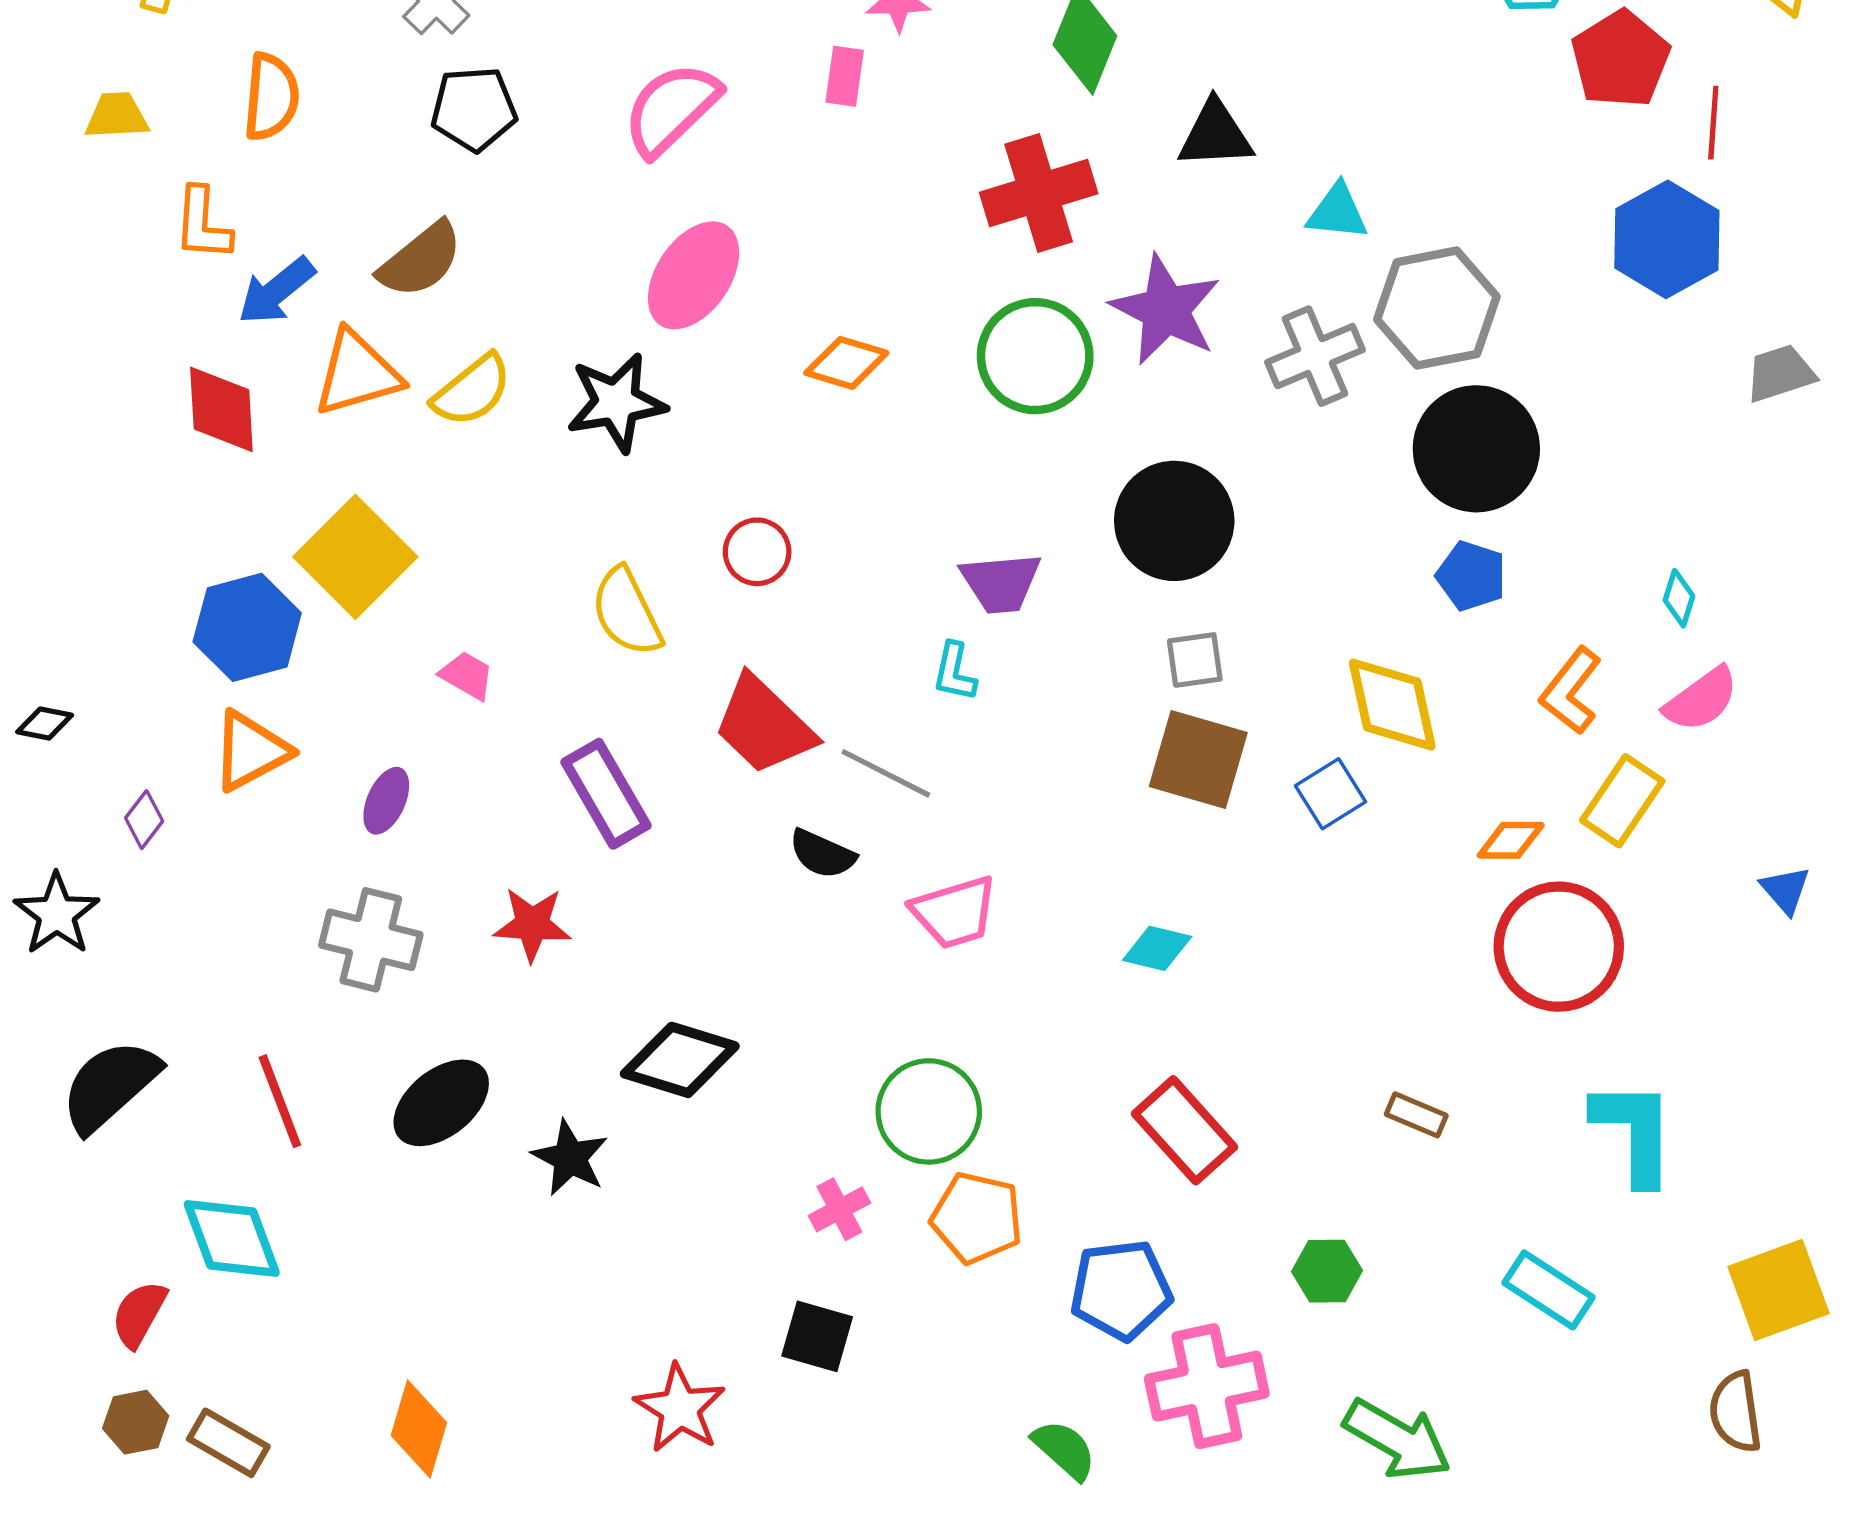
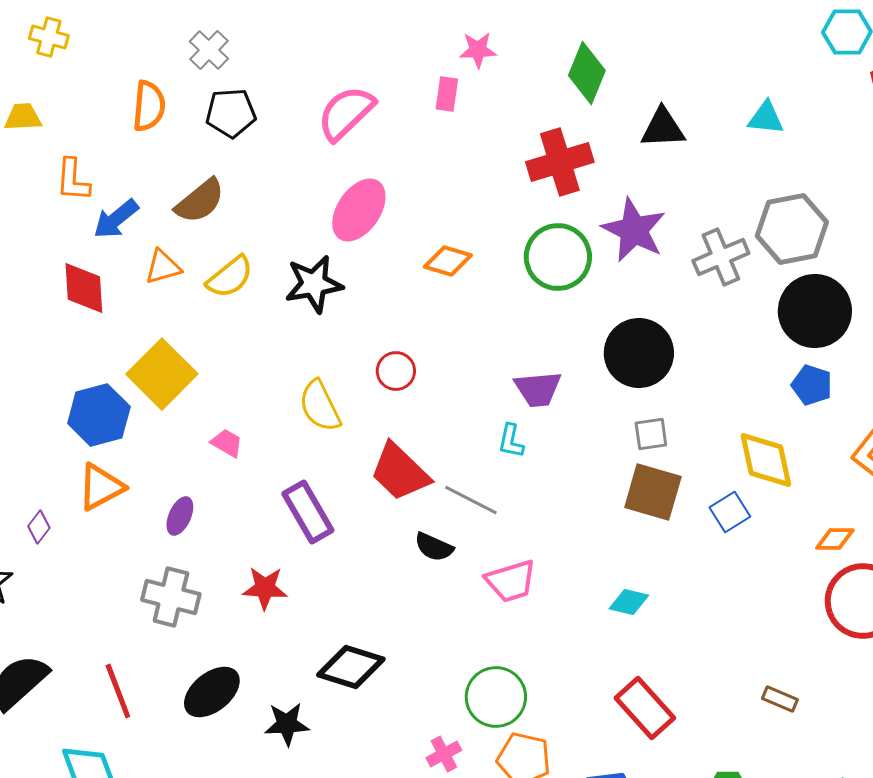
orange semicircle: (271, 97) -> (149, 106), moved
cyan triangle: (1337, 212) -> (766, 118), moved
orange triangle: (357, 373) -> (163, 267), size x0.7
black star: (570, 1158) -> (287, 724), turned -30

